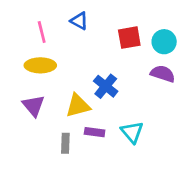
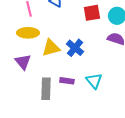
yellow triangle: (78, 106) -> (51, 48), moved
gray rectangle: (65, 143) -> (46, 89), size x1.5

